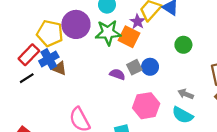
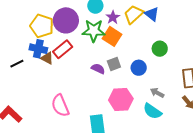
purple star: (138, 22) -> (113, 17), moved
red rectangle: (29, 55) -> (63, 49), moved
blue cross: (49, 59) -> (38, 49), turned 36
blue circle: (150, 67) -> (139, 68), moved

